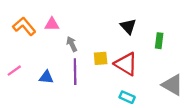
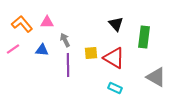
green rectangle: (159, 41) -> (144, 37), size x1.5
pink line: (14, 71) -> (13, 49), moved
blue triangle: (46, 77) -> (42, 50), moved

